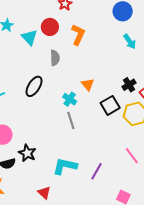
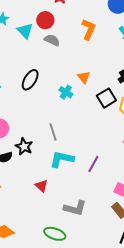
orange L-shape: (78, 35) -> (89, 29), moved
gray semicircle: (55, 58) -> (52, 40), moved, turned -63
gray line: (71, 120) -> (53, 132), moved

